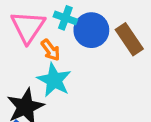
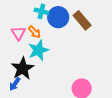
pink triangle: (28, 27) -> (18, 33), moved, size x0.7
cyan star: (54, 80) -> (39, 50), turned 30

